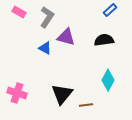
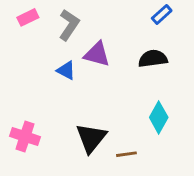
pink rectangle: (19, 12) -> (28, 17), turned -56

